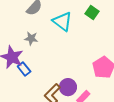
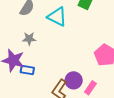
blue rectangle: (24, 69) -> (27, 70), turned -32

